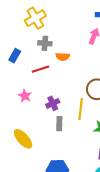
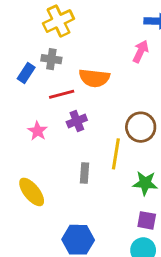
gray cross: (45, 43) -> (51, 59), moved
orange semicircle: (63, 57) -> (94, 78), size x1.5
purple cross: (53, 103) -> (77, 121), moved

